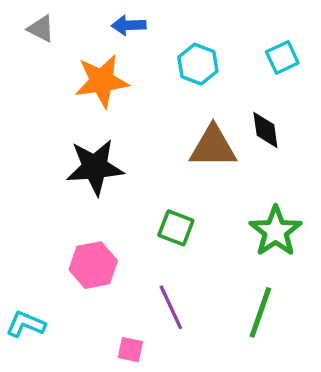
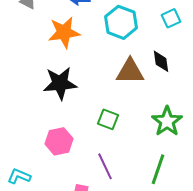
cyan hexagon: (198, 64) -> (121, 22), size x1.4

